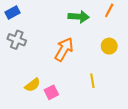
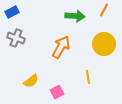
yellow circle: (109, 46) -> (104, 44), size x1.5
pink square: (51, 92) -> (57, 92), moved

